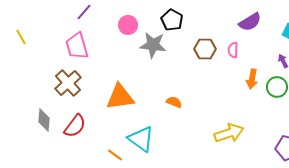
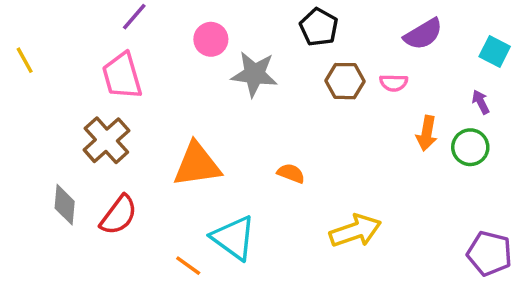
black pentagon: (172, 20) -> (319, 27), moved
pink semicircle: (233, 50) -> (394, 83), turned -91
yellow arrow: (229, 133) -> (355, 231), moved

